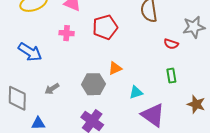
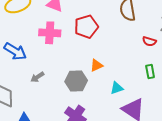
pink cross: (67, 33) -> (50, 33), size x1.5
gray arrow: (52, 89) -> (37, 77), moved

